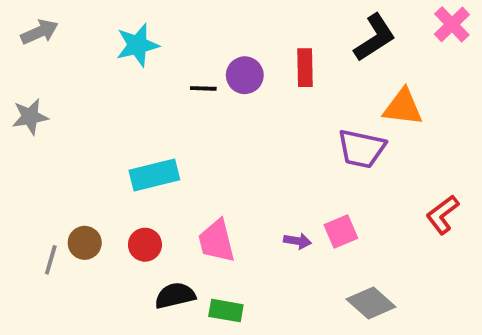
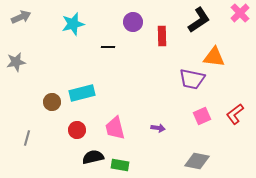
purple circle: (245, 75) -> (133, 22), moved
pink square: (341, 232) -> (202, 116), moved
brown circle: (85, 243) -> (52, 102), moved
gray diamond: (371, 303) -> (197, 161), turned -30

